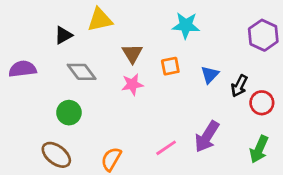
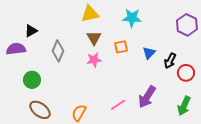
yellow triangle: (100, 20) -> (90, 14), moved
black triangle: (63, 35) -> (31, 31), moved
gray diamond: (82, 72) -> (58, 51), turned 60
green circle: (69, 113) -> (32, 80), moved

